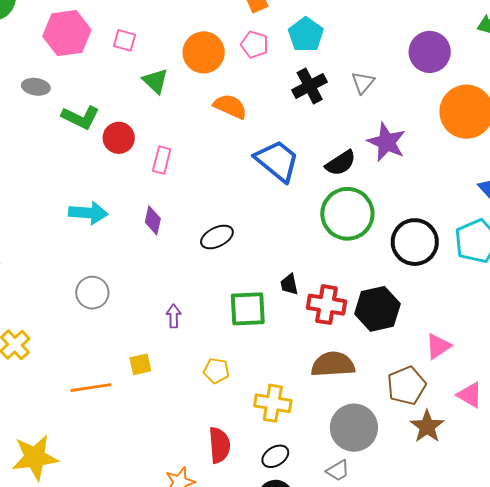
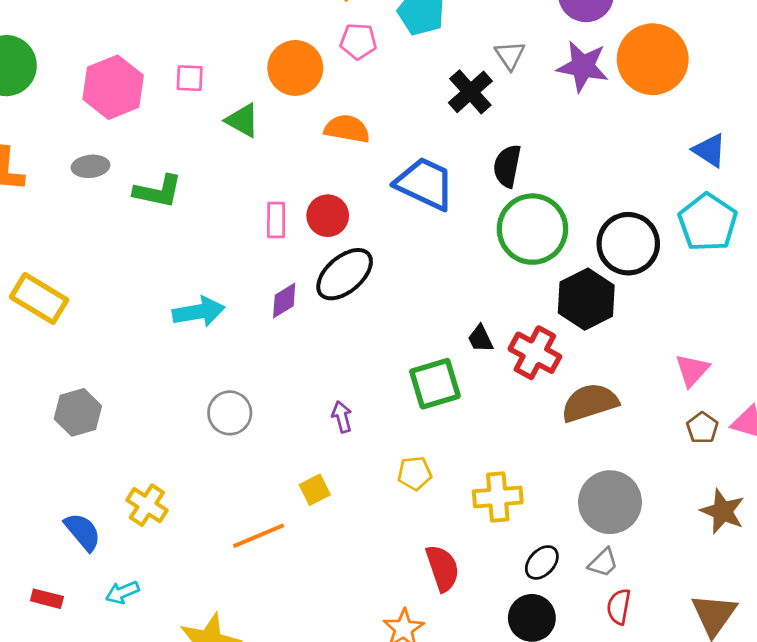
black cross: (310, 86) -> (470, 92), moved
red circle: (119, 138) -> (328, 216), moved
purple star: (387, 142) -> (583, 66), moved
black semicircle: (341, 163) -> (507, 166), turned 148
purple diamond: (153, 220) -> (284, 301), turned 60
black ellipse: (217, 237) -> (345, 274), moved, size x1.4
red cross: (326, 305) -> (535, 353), turned 33
black hexagon: (377, 309) -> (586, 299), moved
brown semicircle: (333, 364) -> (590, 403), moved
brown pentagon: (406, 386) -> (702, 428), moved, size x0.6
brown star: (427, 426) -> (723, 511), moved
black ellipse: (275, 456) -> (542, 562), moved

